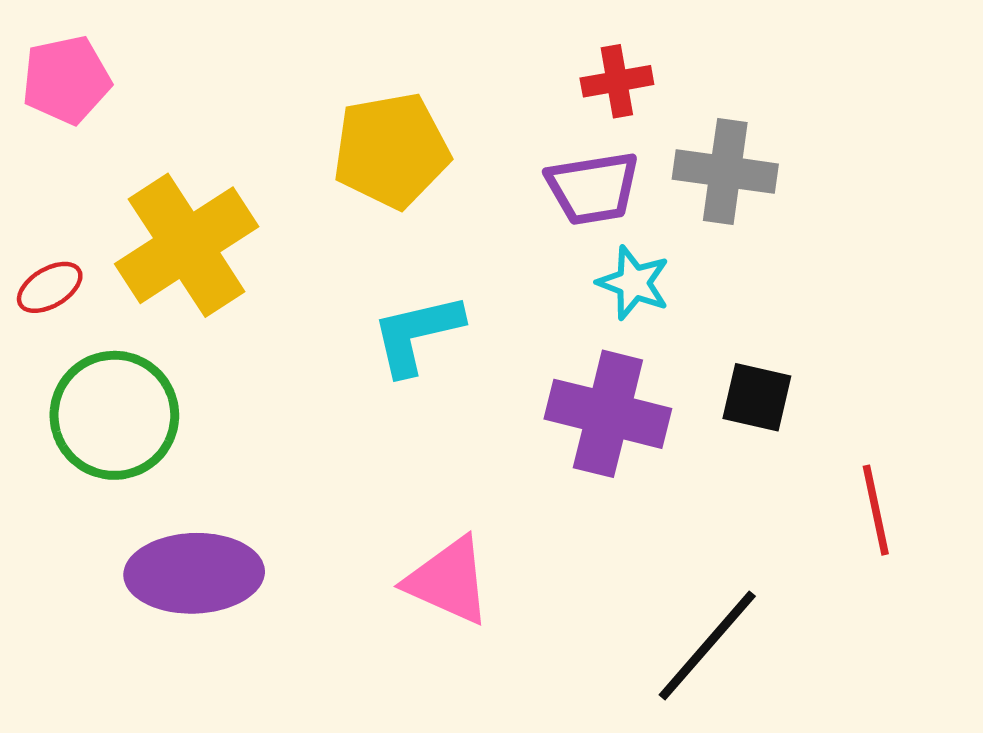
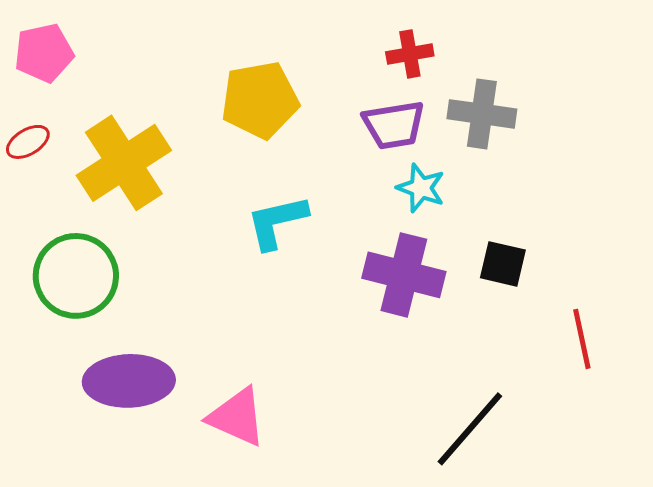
red ellipse: (50, 287) -> (28, 142), moved
pink triangle: (448, 581) -> (237, 417), moved

